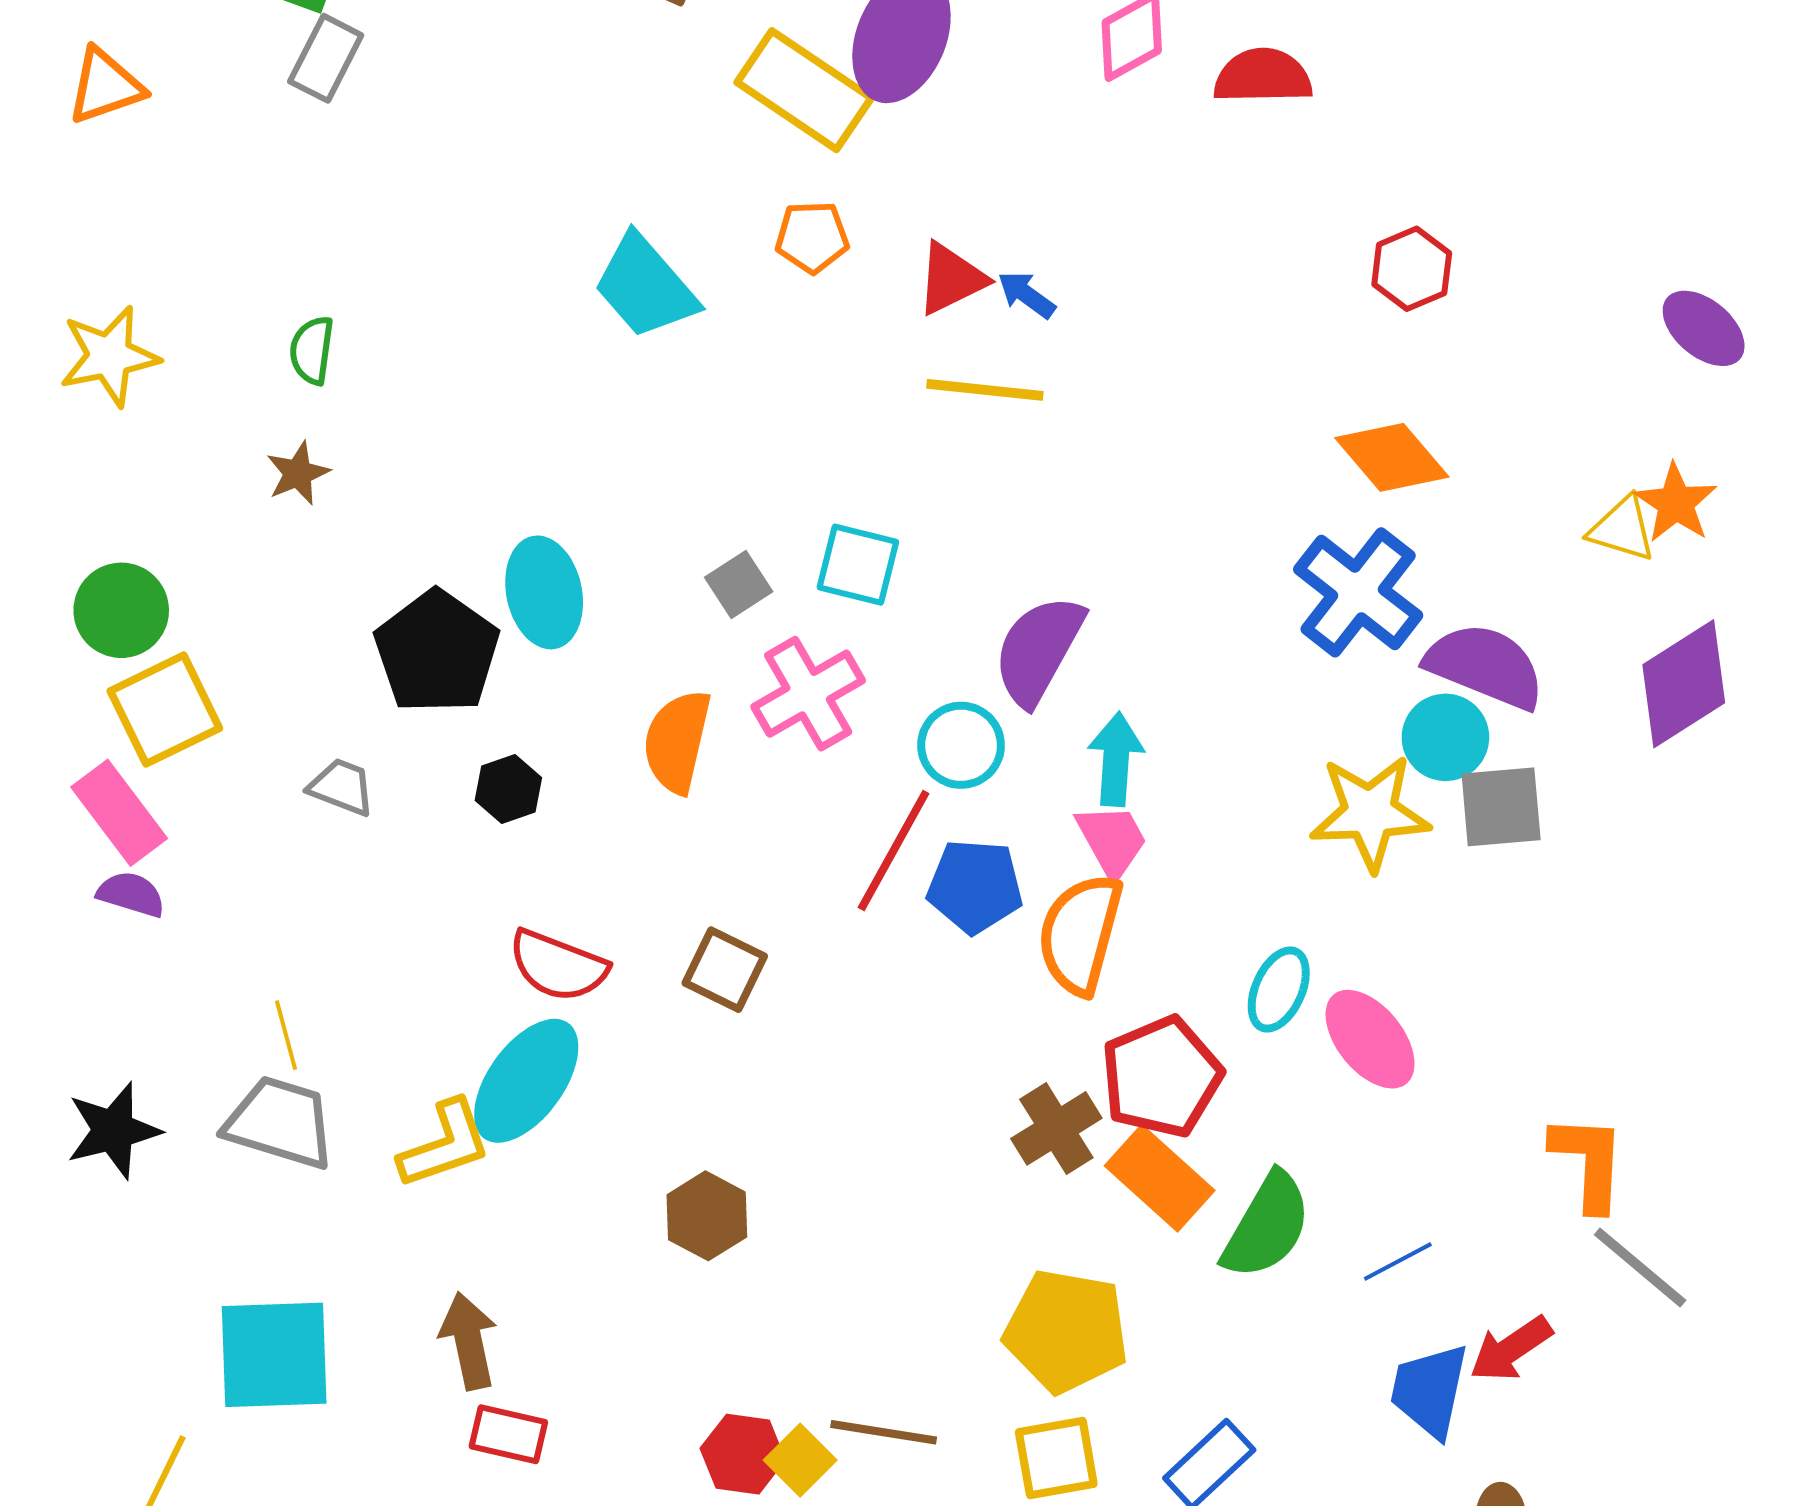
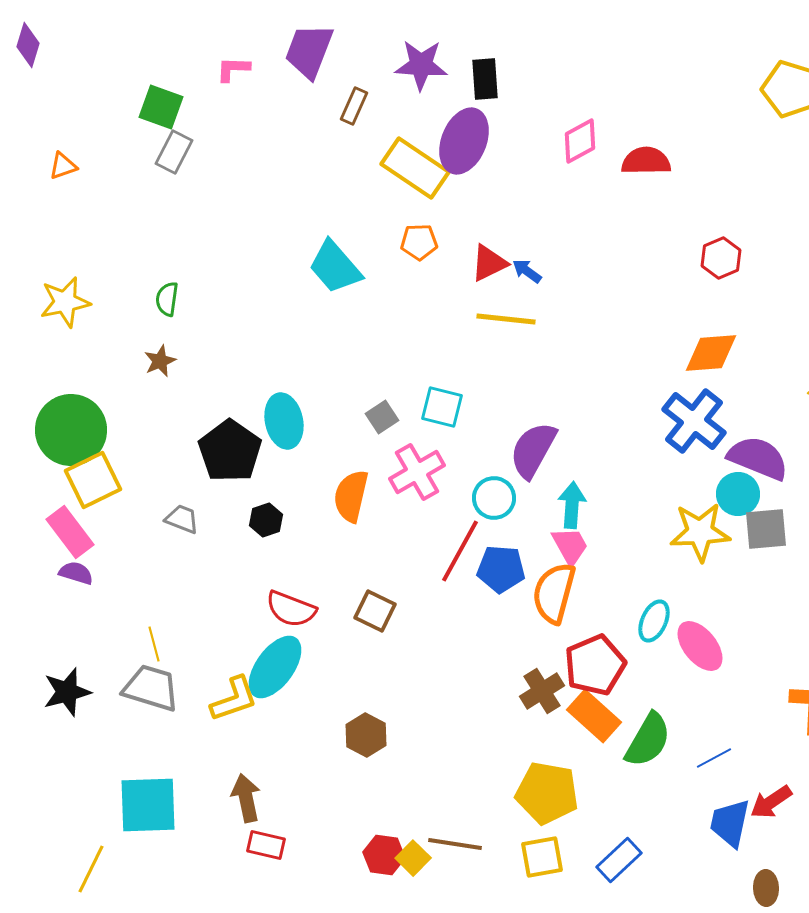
orange triangle: (105, 86) -> (63, 166), size x0.7
orange diamond: (1392, 457) -> (711, 353), turned -54
green circle: (121, 610) -> (71, 430), size x1.5

